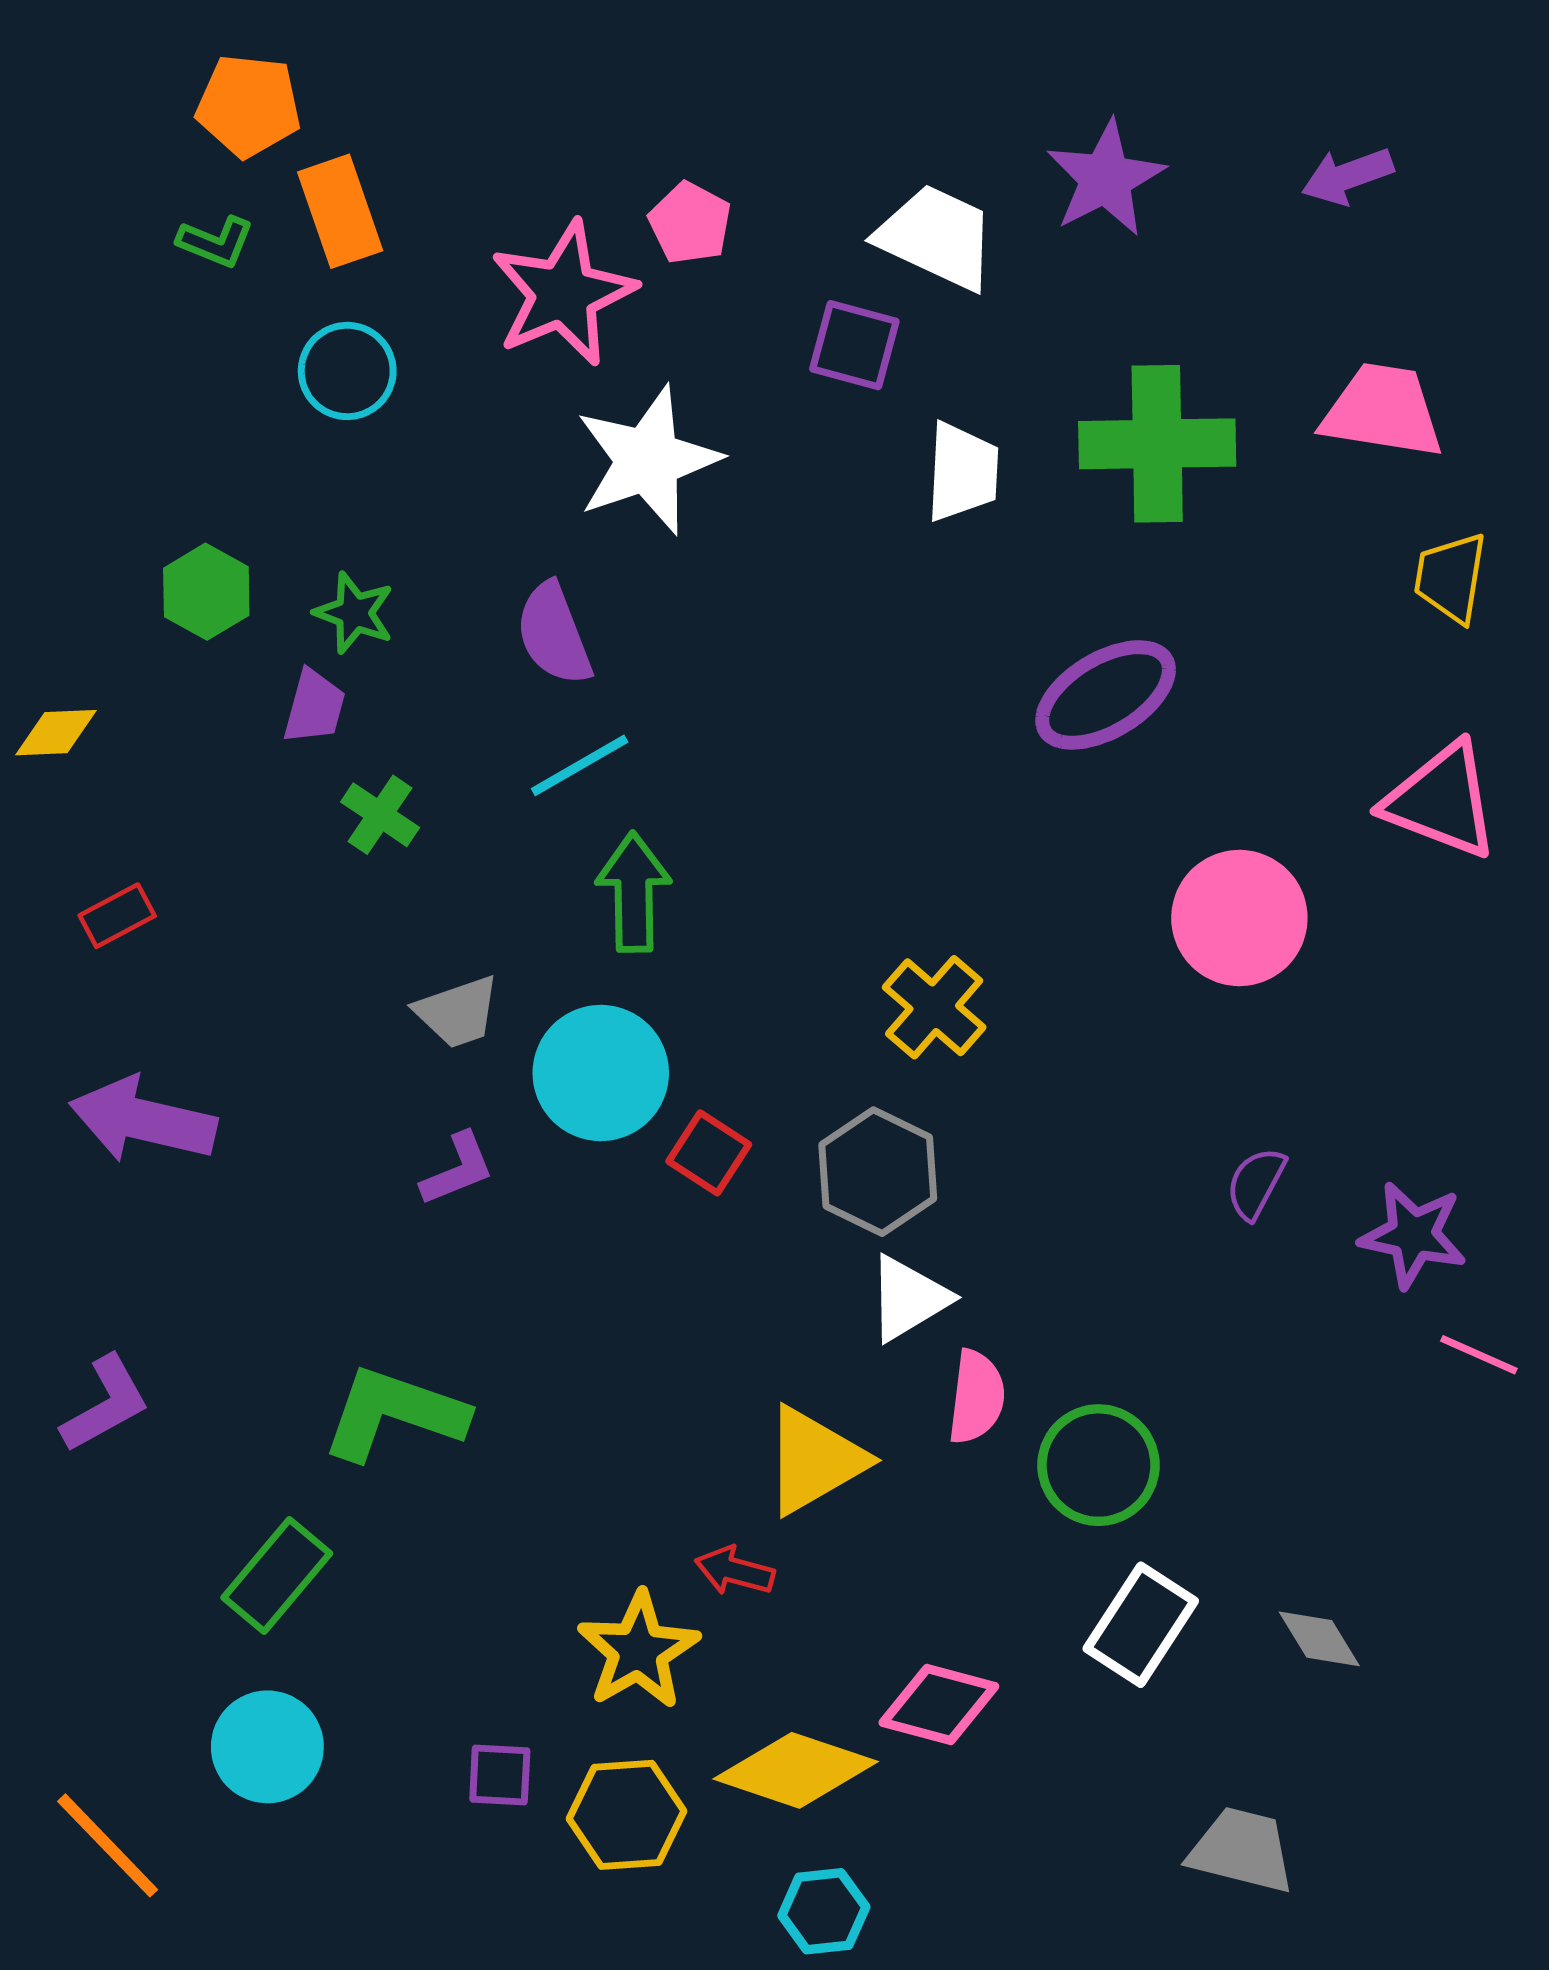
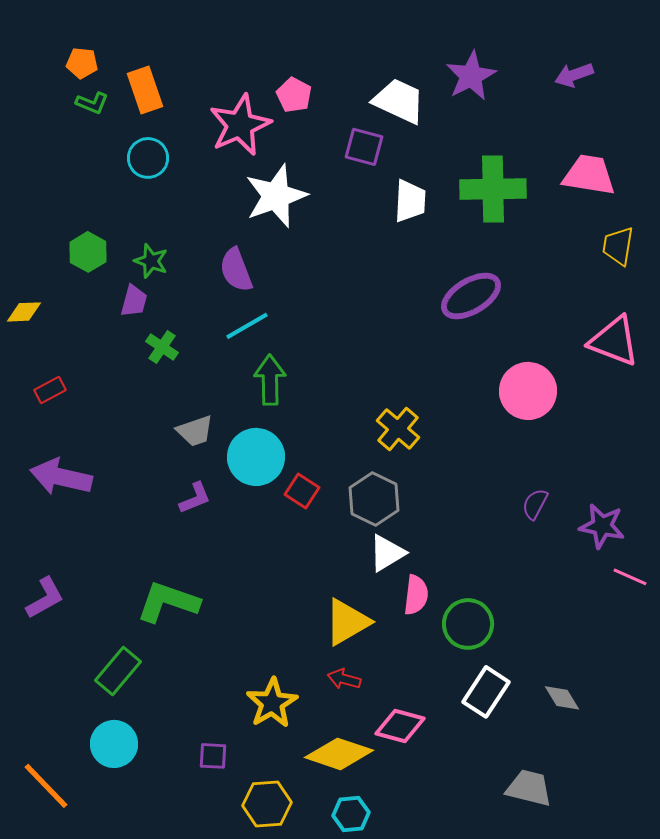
orange pentagon: (249, 106) -> (82, 63), moved, size x0.7
red arrow: (735, 1571) -> (344, 679), moved
yellow hexagon: (627, 1815) -> (267, 804), moved

